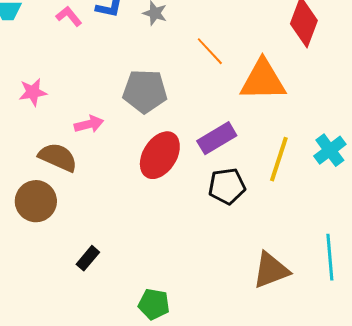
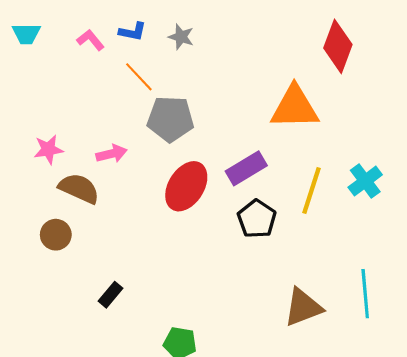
orange line: (210, 51) -> (139, 77), moved
pink star: (33, 92) -> (48, 149), moved
black pentagon: (227, 186) -> (257, 219), turned -30
brown circle: (36, 201) -> (56, 235), size x0.7

